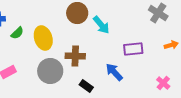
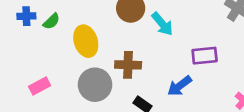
green semicircle: (17, 33) -> (51, 21), moved
blue arrow: (114, 72) -> (179, 86), turned -84

